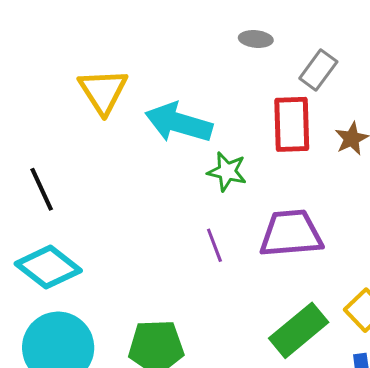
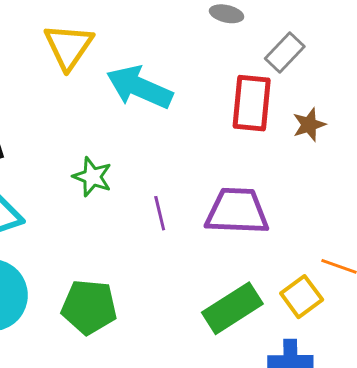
green star: (227, 171) -> (92, 177), moved

